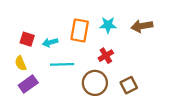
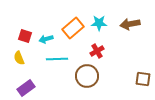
orange rectangle: (80, 30) -> (73, 28), turned 40
purple rectangle: (28, 84) -> (26, 88), moved
brown square: (129, 85) -> (143, 79), moved, turned 35

